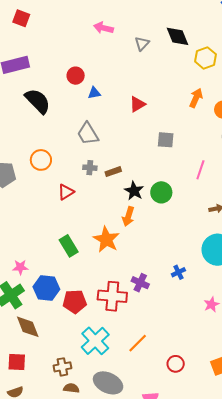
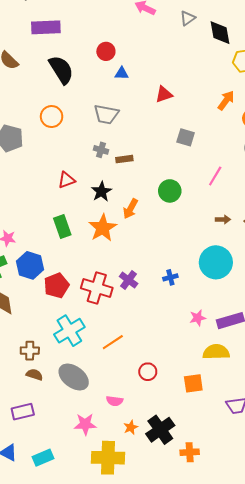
gray triangle: (142, 44) -> (188, 18), moved
gray trapezoid: (88, 134) -> (106, 114), turned -60
orange circle: (41, 160) -> (52, 117), moved
black star: (134, 191) -> (101, 192), moved
red triangle: (66, 192) -> (67, 180), moved
red pentagon: (75, 302) -> (57, 285), turned -30

